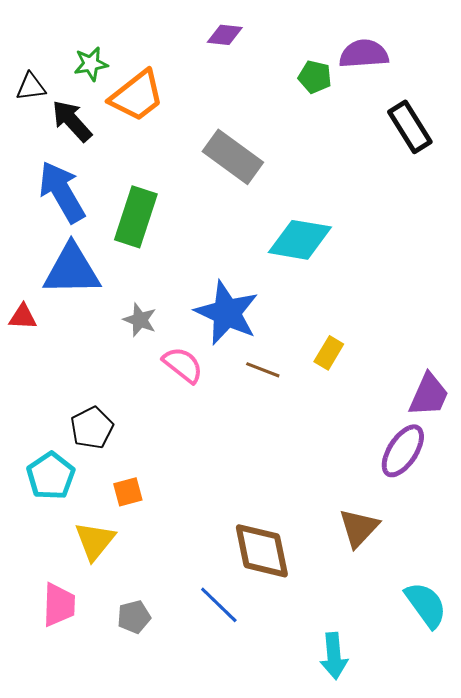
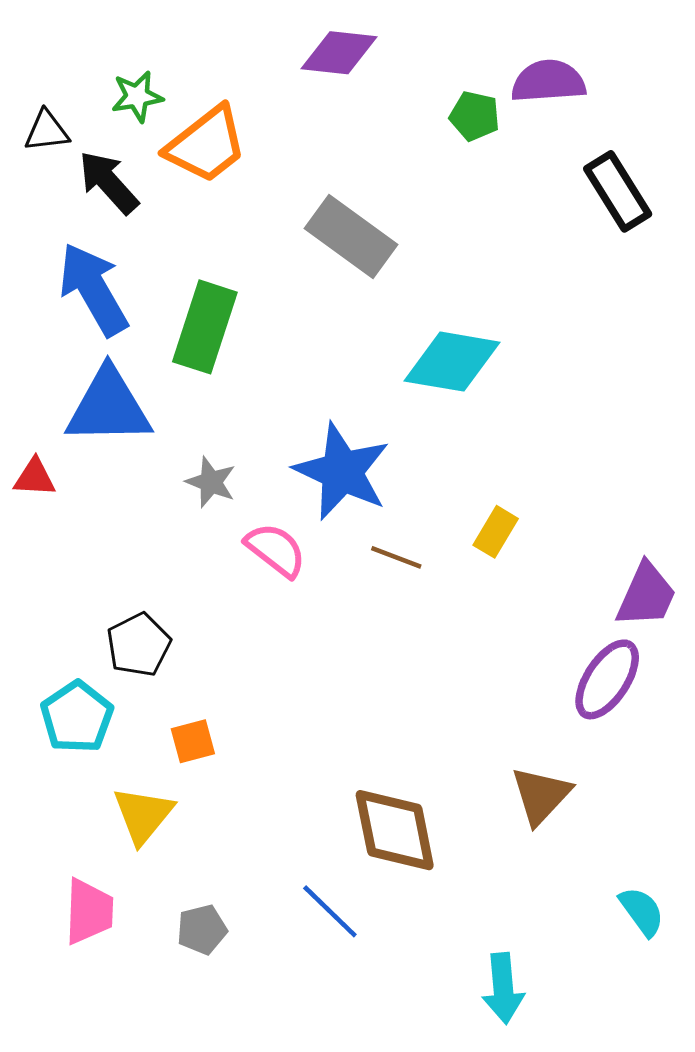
purple diamond: (225, 35) -> (339, 53), size x1.4
cyan semicircle: (426, 605) -> (642, 911), size x0.7

